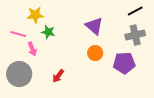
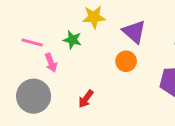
yellow star: (35, 15) -> (94, 17), moved
orange circle: (95, 53) -> (126, 61), moved

